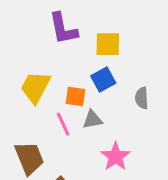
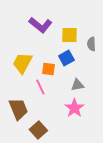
purple L-shape: (63, 29) -> (40, 25), turned -40
gray semicircle: (142, 98) -> (91, 44), moved
gray triangle: (92, 120) -> (77, 85), moved

